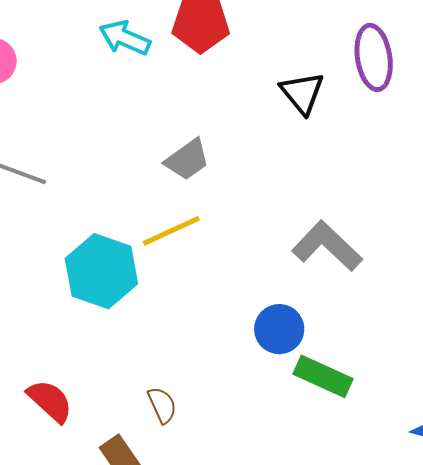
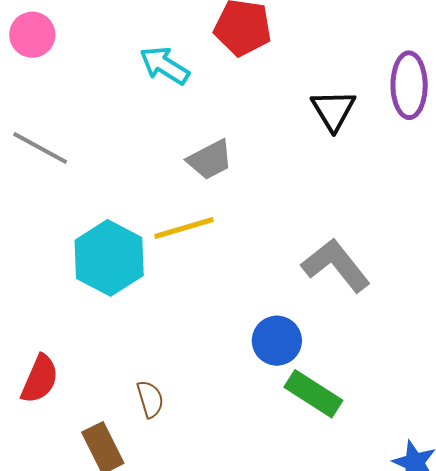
cyan arrow: (125, 38) -> (164, 65), moved
red semicircle: (50, 401) -> (40, 379), turned 63

